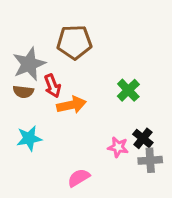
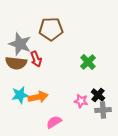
gray star: (29, 64) -> (20, 44), turned -30
brown semicircle: (23, 92) -> (16, 63), size x1.5
orange arrow: (71, 105) -> (38, 97), moved

